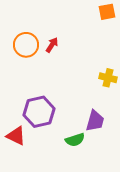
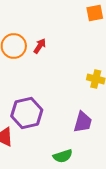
green semicircle: (75, 140) -> (63, 156), moved

